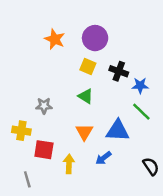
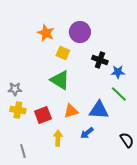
yellow square: (88, 67) -> (63, 53), moved
green triangle: (86, 96) -> (60, 80), moved, size x1.5
gray star: (44, 106) -> (15, 89), moved
orange triangle: (84, 132) -> (71, 111), turned 42
red square: (44, 150) -> (43, 115), moved, turned -30

